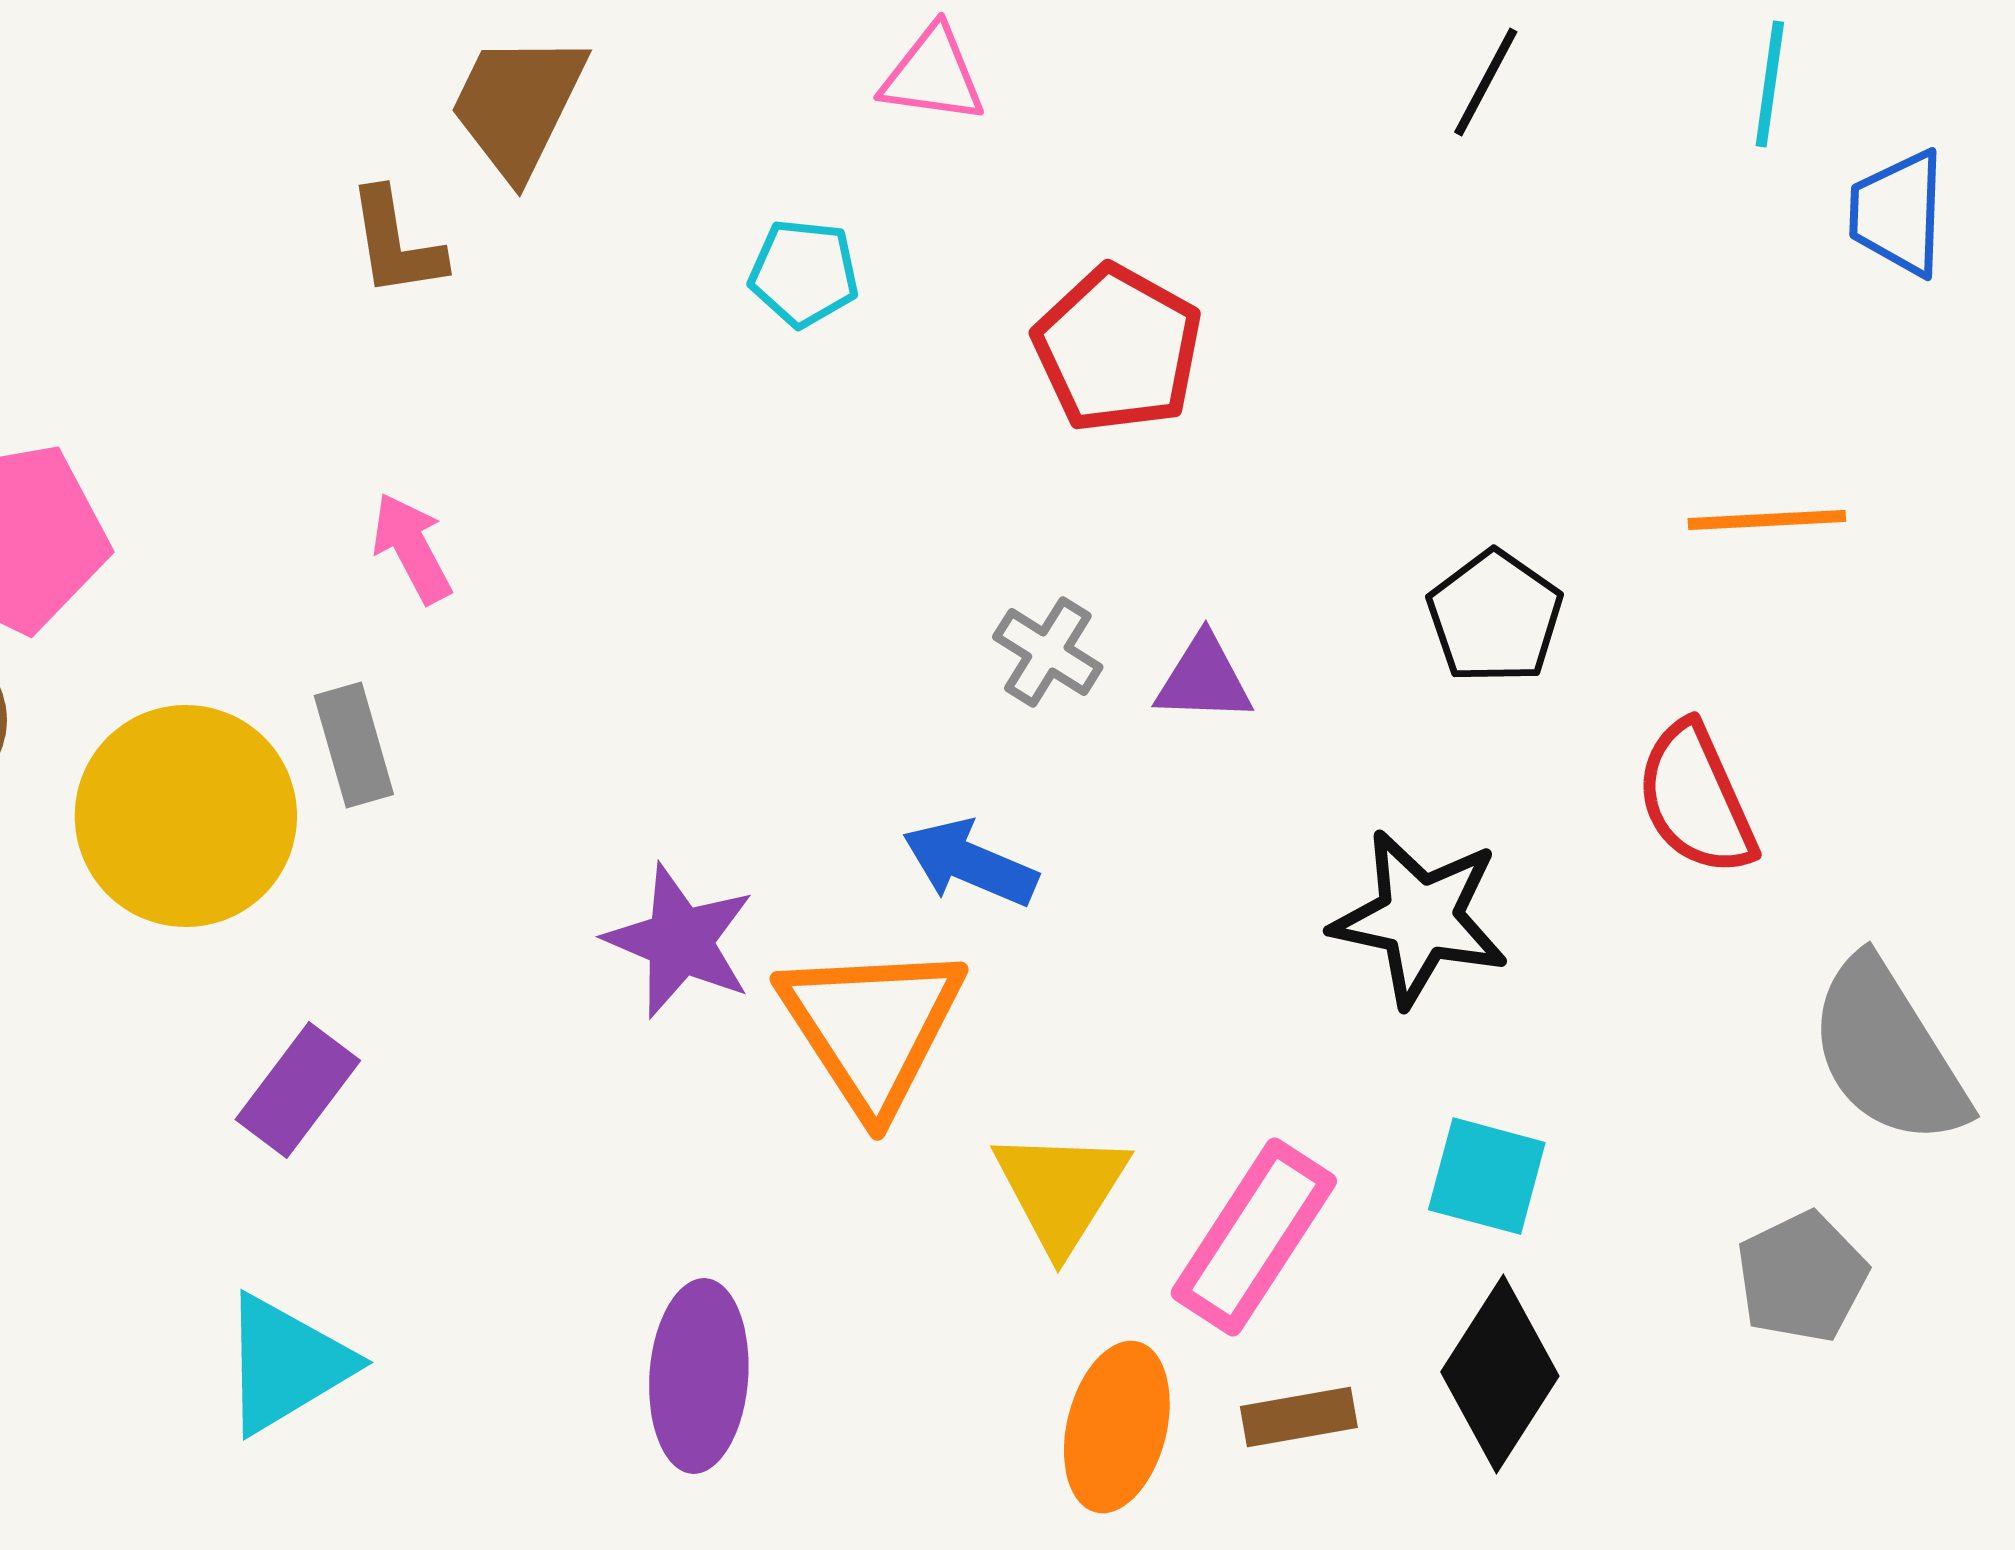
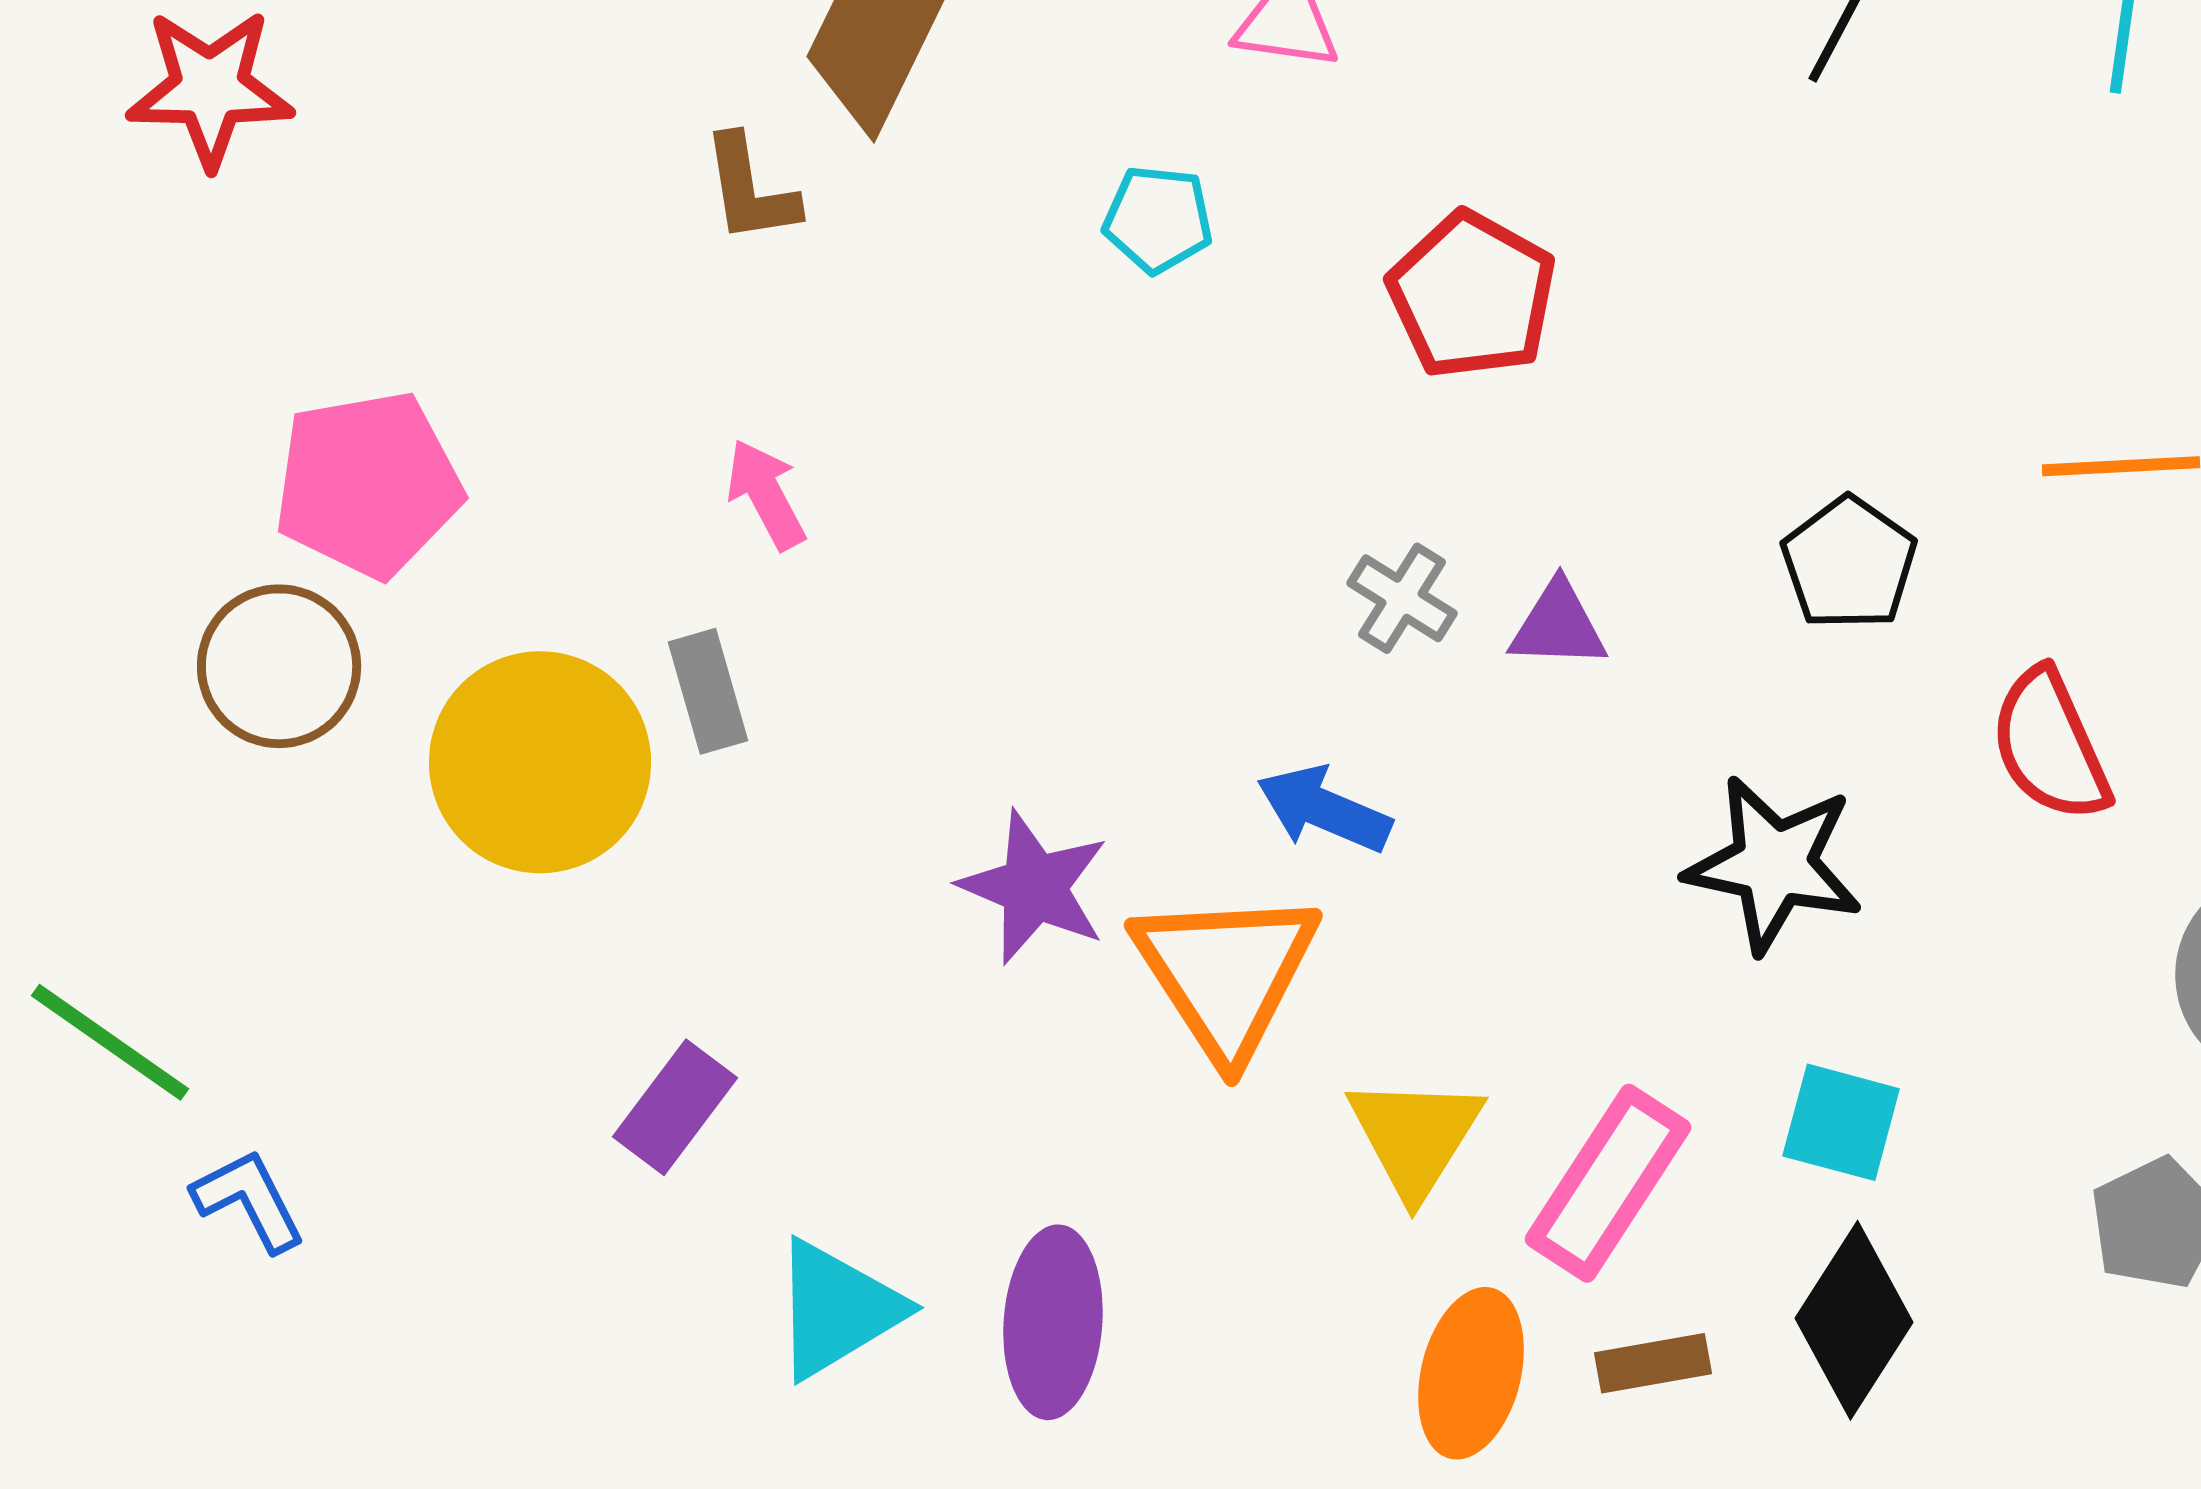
purple rectangle: (298, 1090) -> (675, 1107), moved
cyan triangle: (286, 1364) -> (837, 1309), moved

